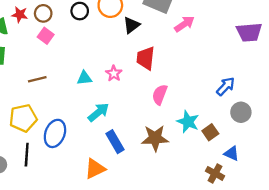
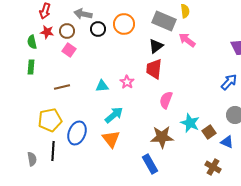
pink arrow: (184, 24) -> (187, 40), turned -108
black triangle: (131, 25) -> (156, 46), moved
blue arrow: (226, 86) -> (229, 82), moved
blue rectangle: (115, 142) -> (150, 164), moved
blue triangle: (232, 153) -> (227, 142), moved
orange triangle: (95, 169) -> (111, 139), moved, turned -42

